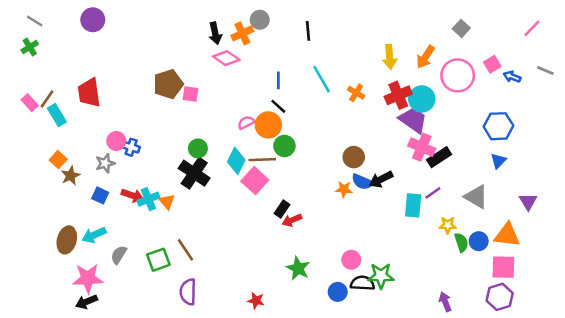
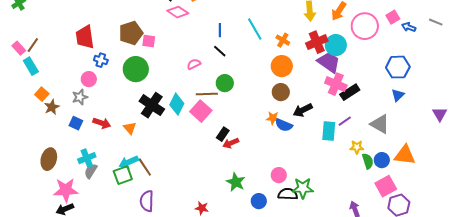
red trapezoid: (89, 93) -> (85, 37), moved
cyan rectangle: (57, 115) -> (31, 66), moved
orange circle: (268, 125) -> (282, 66), moved
blue cross: (131, 147) -> (101, 60), moved
green circle: (198, 148) -> (136, 69), moved, size x1.6
cyan diamond: (236, 161) -> (177, 104), moved
blue semicircle: (362, 182) -> (284, 125), moved
cyan cross: (148, 199) -> (87, 158), moved
purple triangle: (528, 202) -> (440, 114), moved
cyan arrow: (94, 235) -> (129, 162), moved
pink square: (503, 267) -> (386, 186), moved, turned -30
blue circle: (338, 292) -> (259, 201), moved

